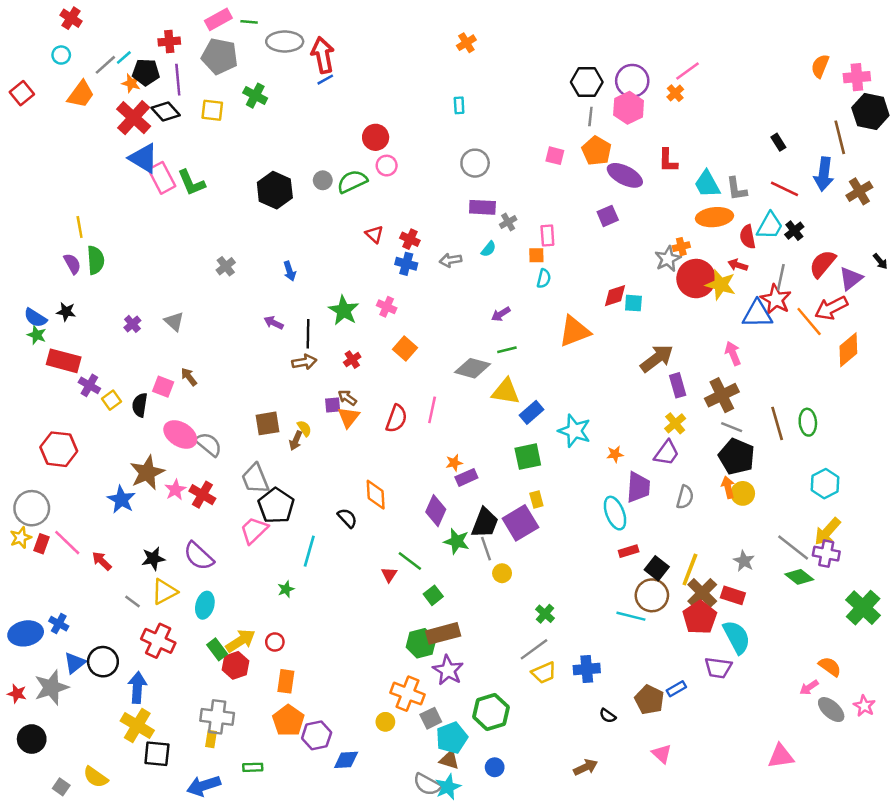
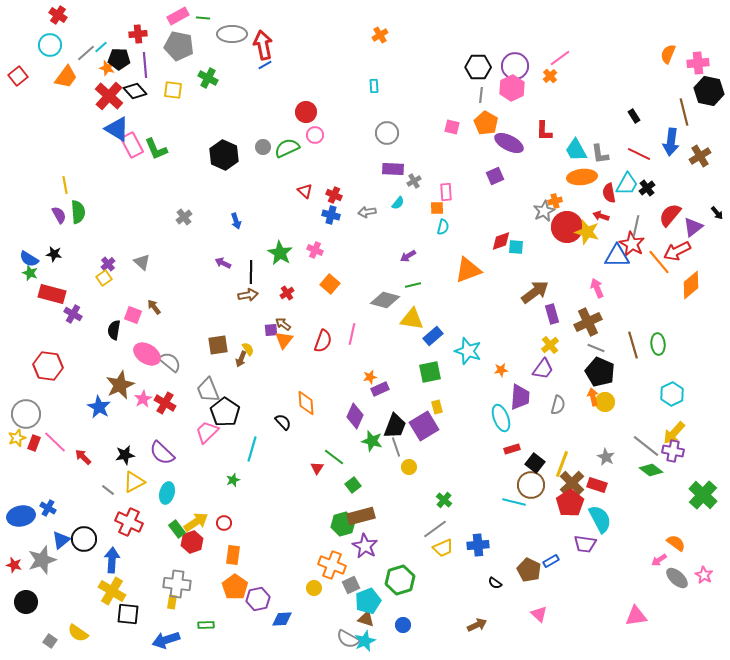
cyan circle: (61, 55) -> (50, 45), size x1.5
yellow square: (112, 400) -> (104, 278), moved

